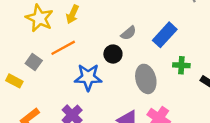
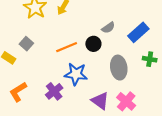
orange line: (63, 48) -> (67, 47), moved
blue star: (88, 77) -> (76, 74), moved

